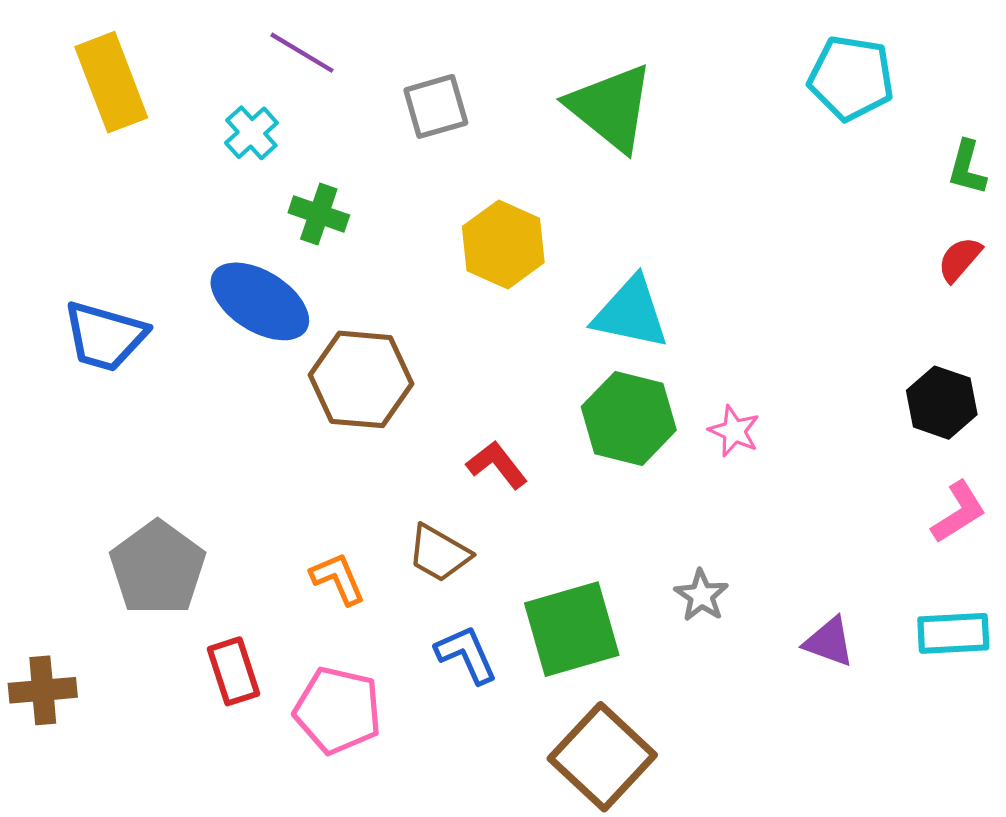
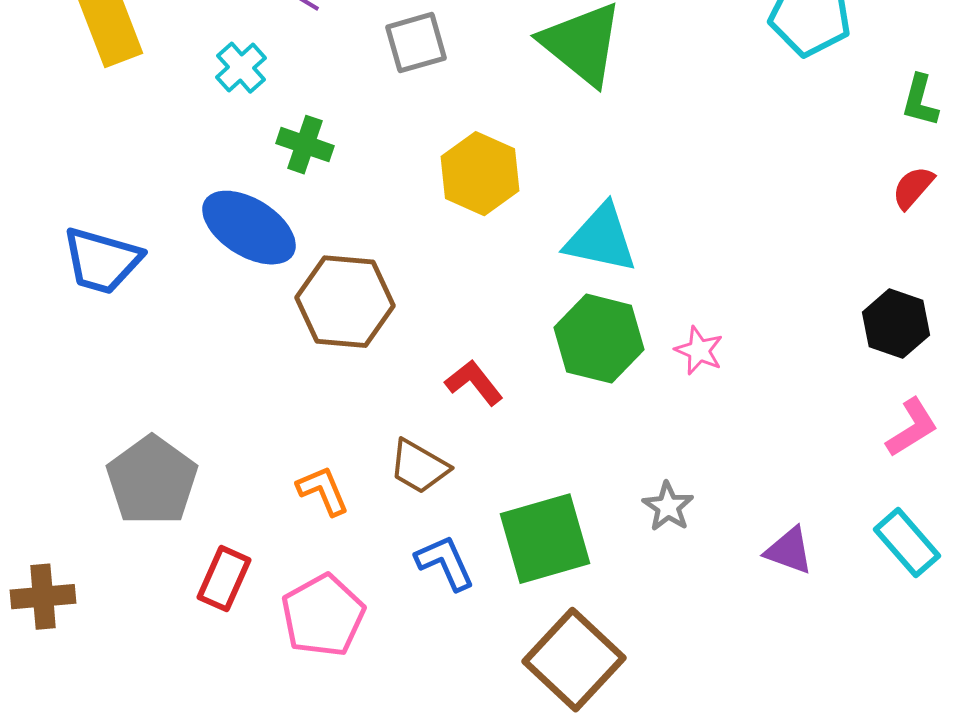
cyan rectangle: (953, 633) -> (907, 543), turned 52
red rectangle: (233, 671) -> (224, 579), turned 42
pink pentagon: (338, 710) -> (323, 616), turned 30

